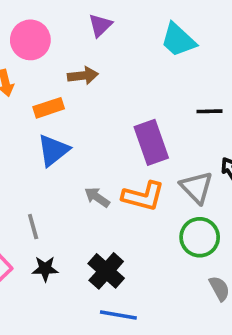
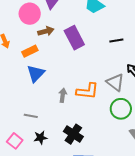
pink circle: (30, 40) -> (30, 14), moved
purple rectangle: (151, 142) -> (74, 38), moved
gray arrow: (97, 197) -> (63, 95), turned 72
gray line: (33, 227) -> (31, 116), turned -56

